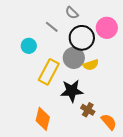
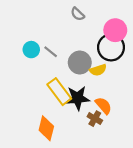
gray line: (52, 27) -> (51, 52), moved
black circle: (82, 38) -> (111, 47), moved
yellow rectangle: (49, 72) -> (59, 92), moved, turned -65
orange semicircle: (109, 122) -> (103, 106), moved

